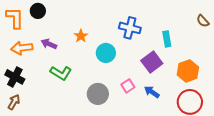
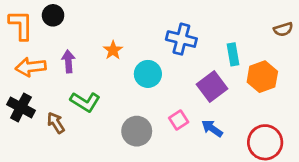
brown semicircle: (203, 21) -> (283, 29), turned -64
purple arrow: (49, 44) -> (68, 61), turned 63
orange hexagon: (188, 71) -> (262, 77), moved
brown arrow: (14, 102) -> (56, 123), moved, turned -63

